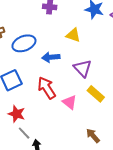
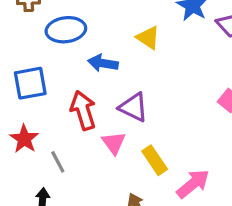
purple triangle: (82, 68) -> (134, 107), moved, turned -36
yellow rectangle: (96, 94) -> (155, 160), moved
gray line: (24, 133) -> (58, 162), moved

